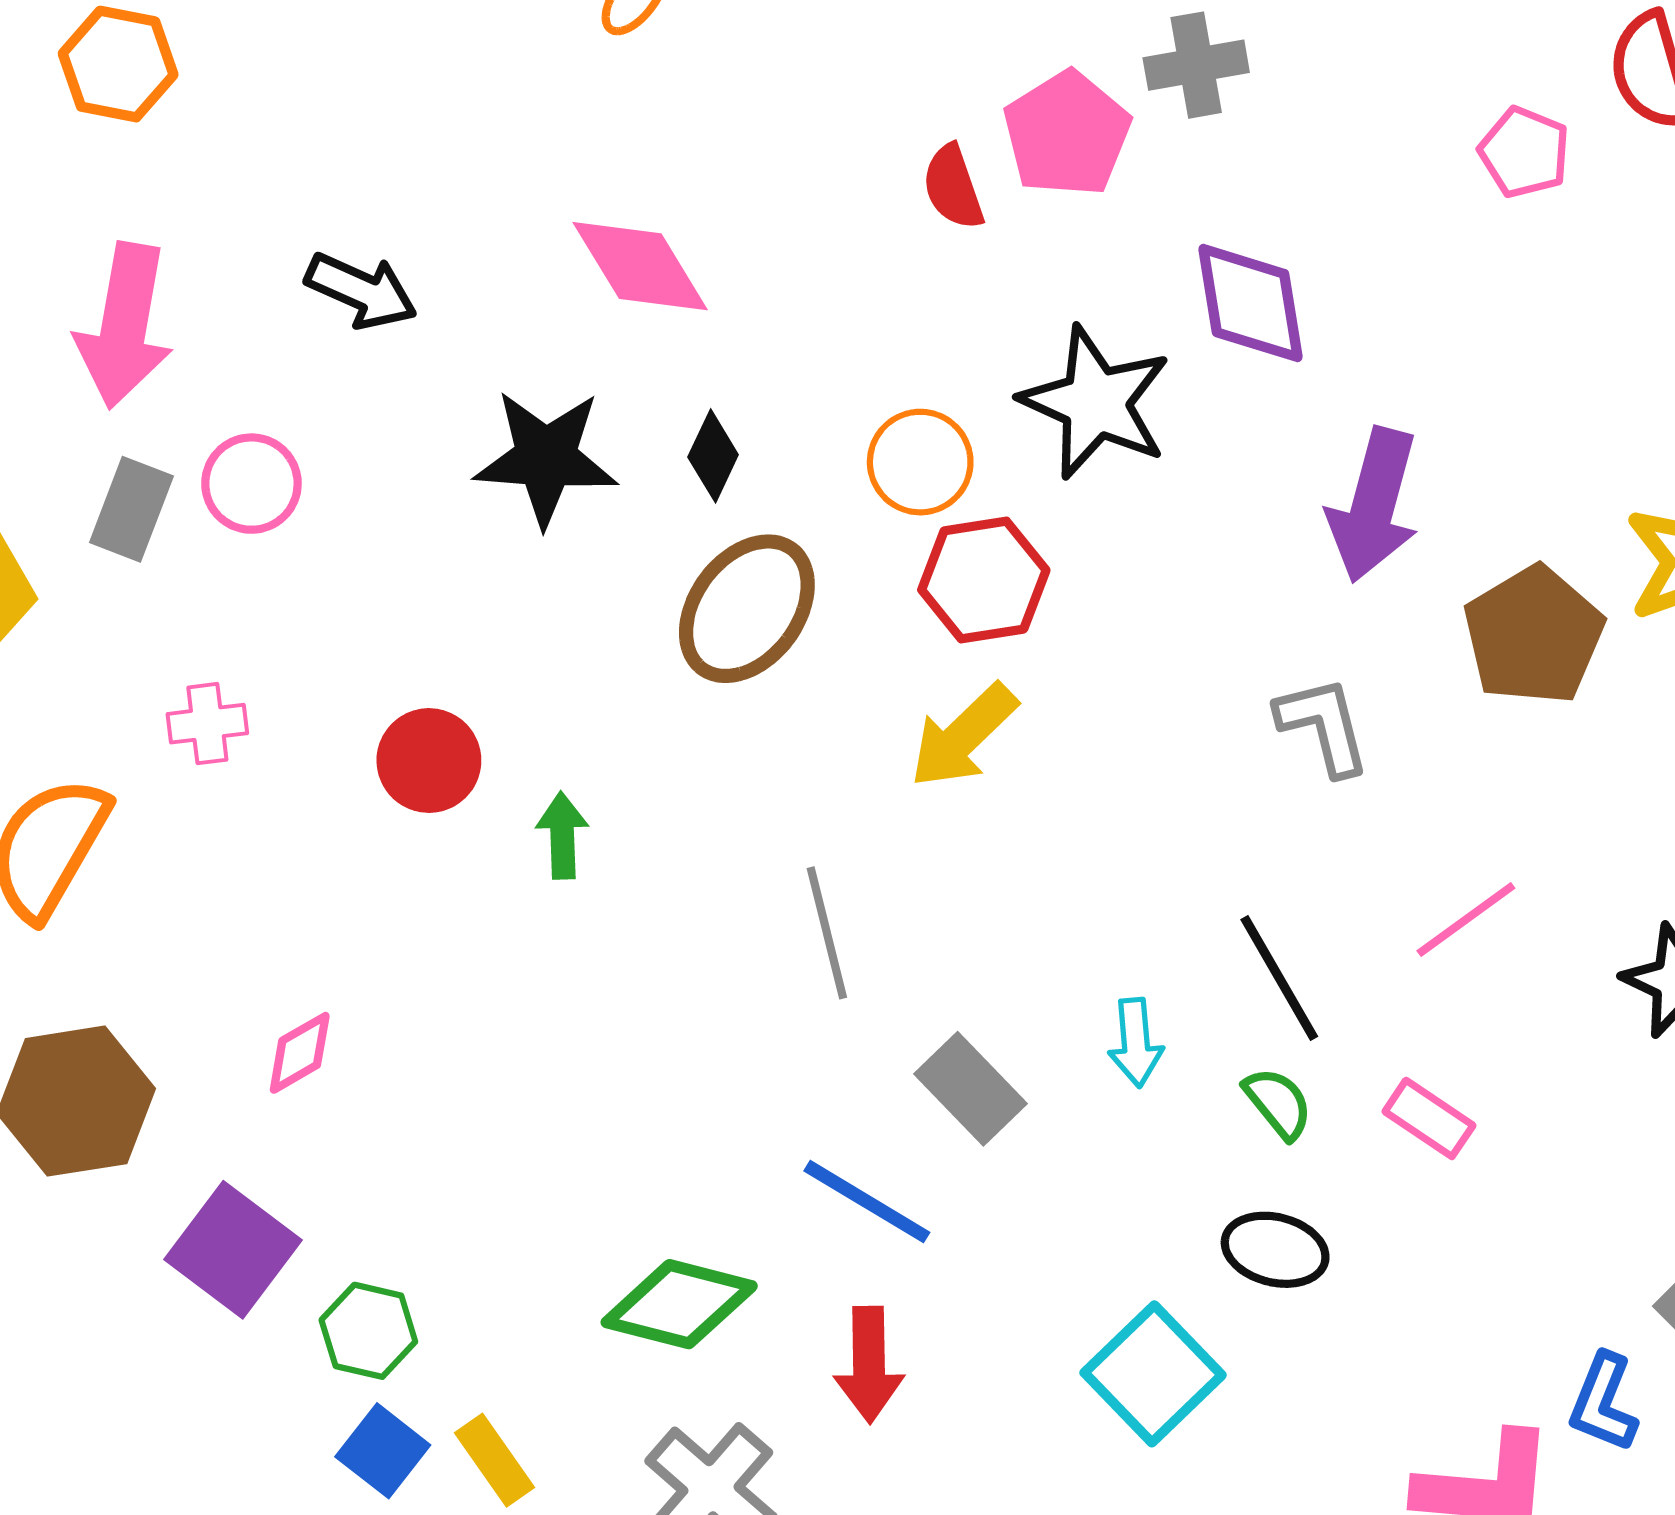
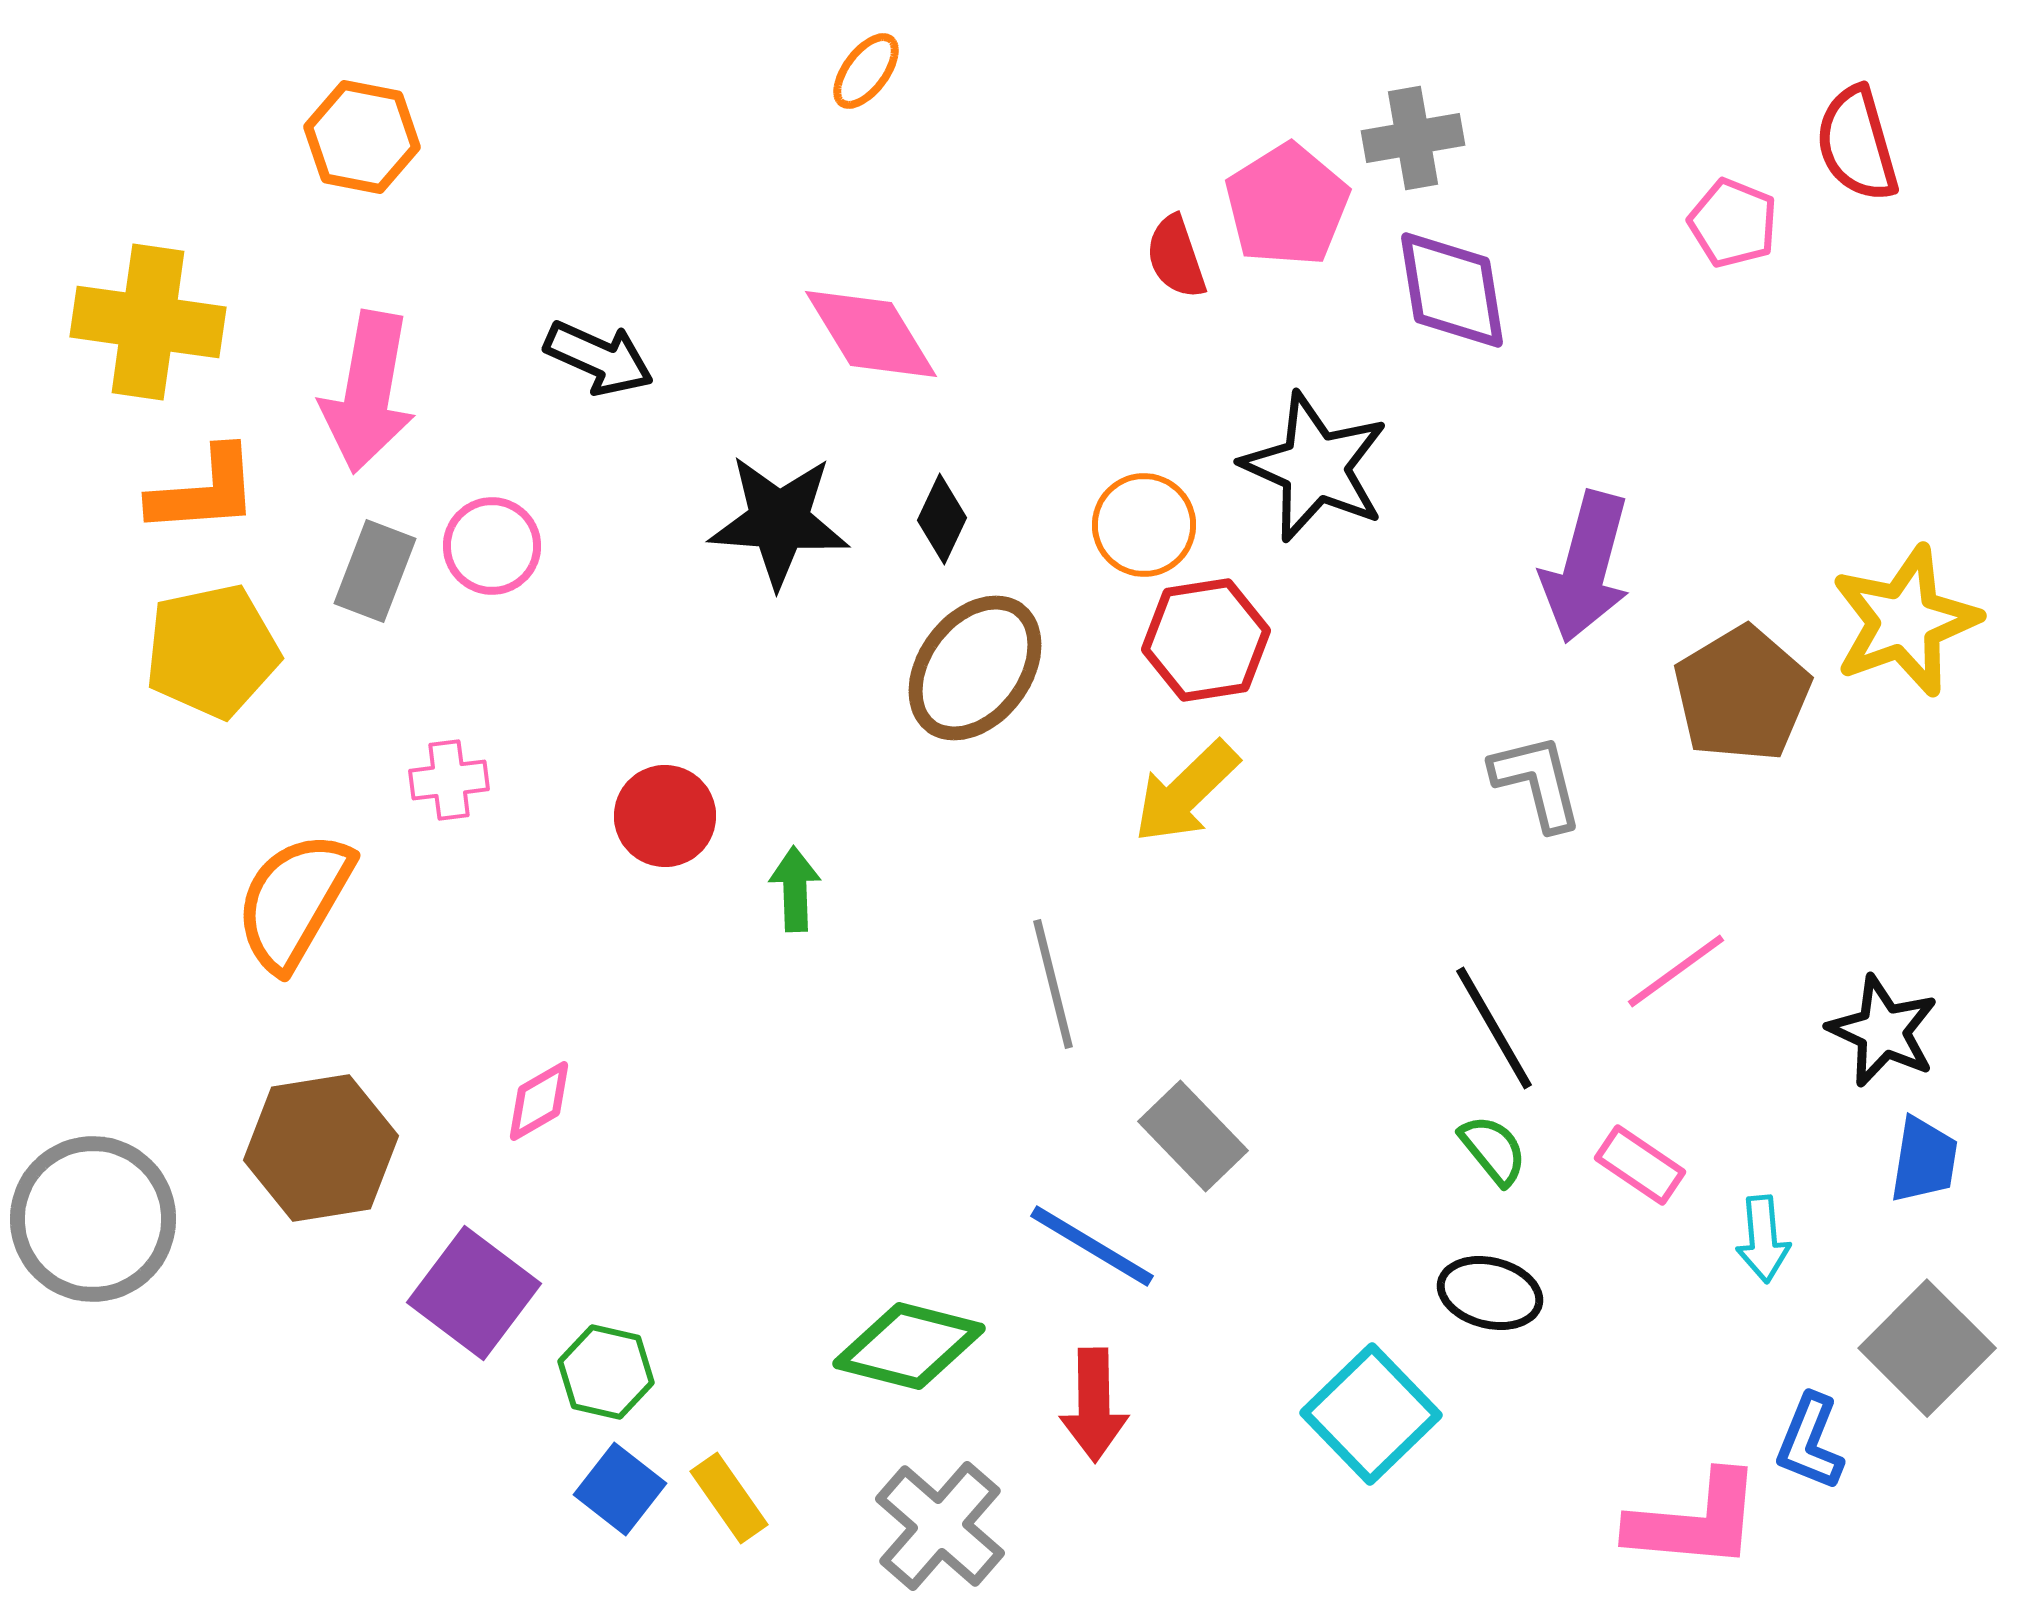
purple diamond: (1250, 303) -> (1452, 290), moved
cyan arrow: (1136, 1043) -> (1763, 1239), moved

